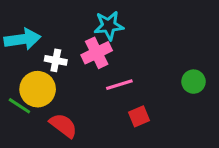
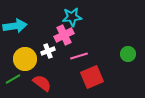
white cross: (56, 60) -> (48, 51), moved, turned -32
green line: (19, 106) -> (13, 79), moved, turned -63
red square: (139, 116) -> (92, 77), size x1.6

